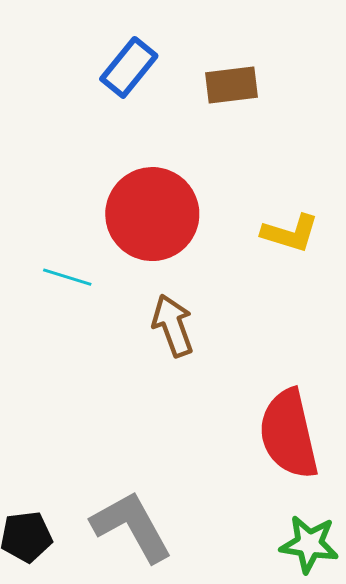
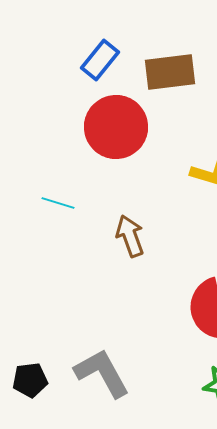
brown rectangle: (231, 85) -> (170, 72), size x1.4
red circle: (152, 214) -> (116, 127), moved

